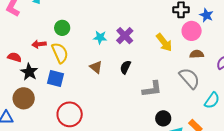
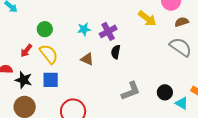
purple cross: (125, 36) -> (108, 31), moved, turned 30
red arrow: (39, 44) -> (26, 51), turned -32
gray L-shape: (152, 89) -> (131, 91), moved

